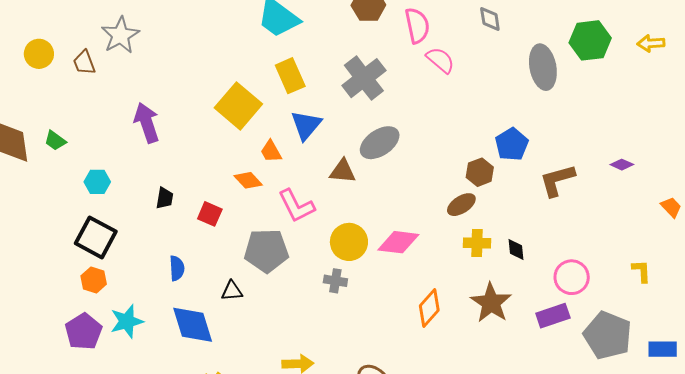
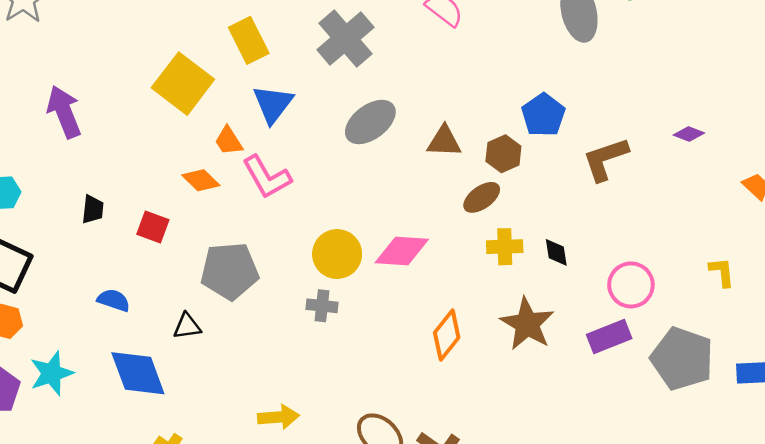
brown triangle: (343, 171) -> (444, 141), moved
pink L-shape: (296, 206) -> (267, 177), moved
blue semicircle: (177, 268) -> (114, 300), turned -65

